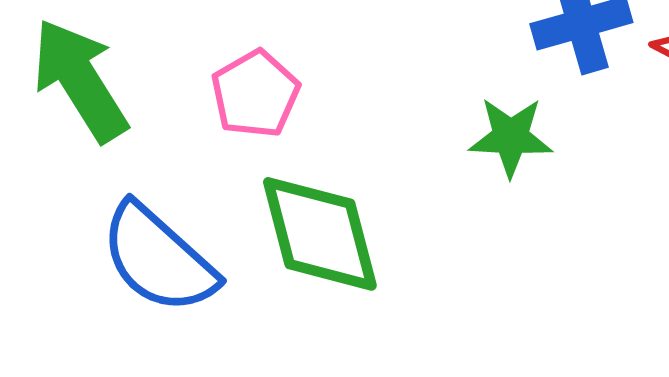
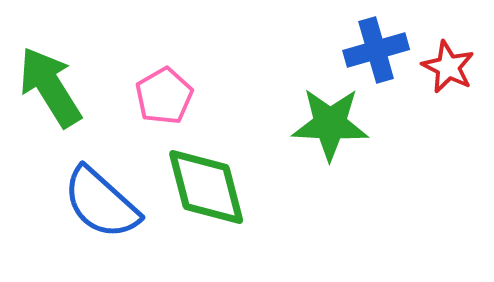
green star: (511, 137) -> (330, 124), size x1.4

